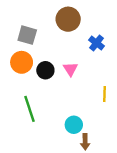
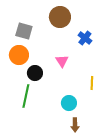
black circle: (45, 70) -> (35, 73), moved
green line: (30, 109) -> (26, 96), turned 30
cyan circle: (74, 125) -> (69, 103), moved

